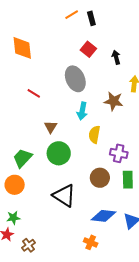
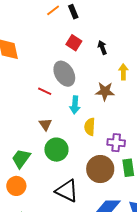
red line: (34, 93) -> (45, 91), moved
brown circle: (100, 178) -> (100, 169), size x1.4

